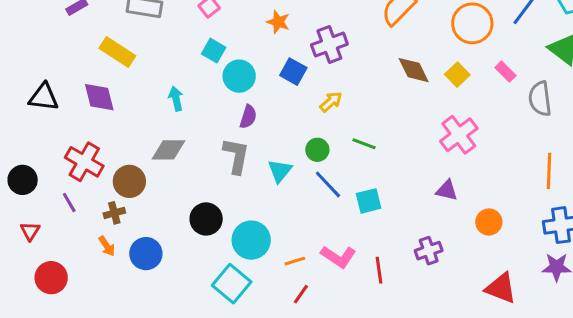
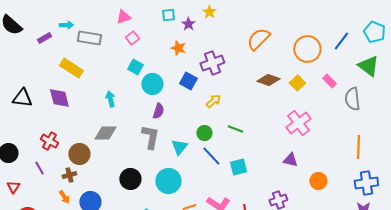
brown diamond: (414, 70) -> (268, 80), turned -45
red cross: (84, 162) -> (49, 141), size x0.7
cyan circle: (251, 240) -> (168, 181), moved

